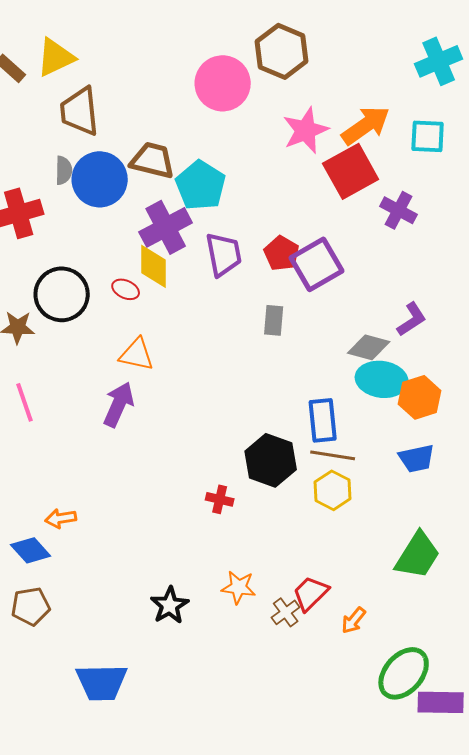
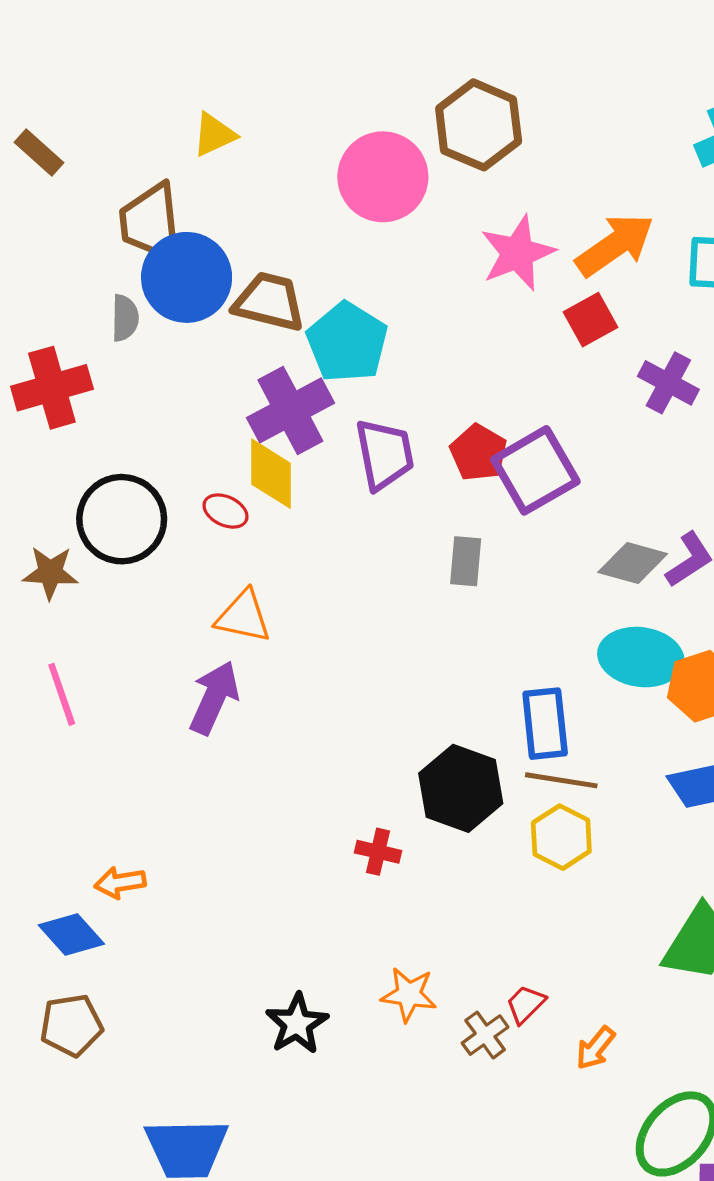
yellow triangle: (56, 57) -> (214, 135), moved, size x0.7
red square: (351, 171) -> (591, 320), size x0.6
blue circle: (100, 179) -> (187, 277), moved
gray diamond: (369, 347) -> (633, 563), moved
red trapezoid: (311, 593) -> (526, 1004), size x0.7

